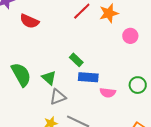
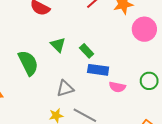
pink circle: (130, 36) -> (144, 29), size x1.5
green triangle: (49, 78) -> (58, 45), moved

